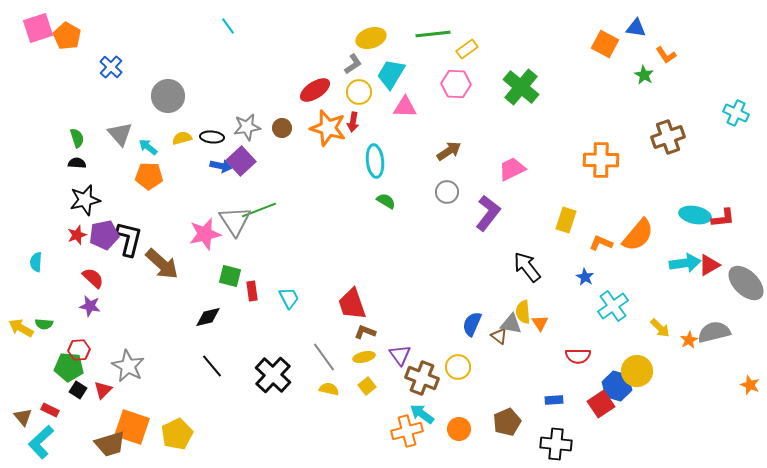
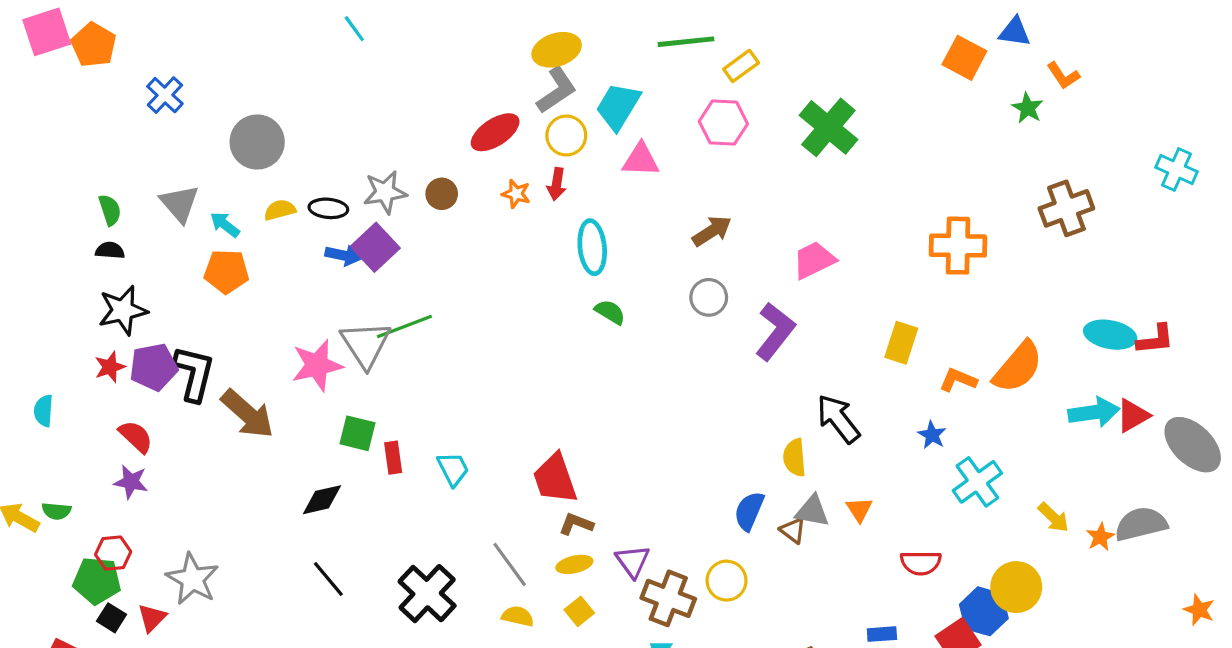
yellow ellipse: (371, 38) -> (557, 50), moved
gray L-shape: (353, 64) -> (557, 90), size x1.4
orange star: (328, 128) -> (516, 194), size x0.5
yellow semicircle: (523, 312) -> (795, 458), moved

